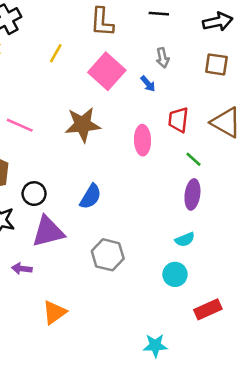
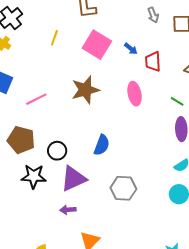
gray arrow: (163, 58) -> (153, 15), moved
red trapezoid: (178, 120) -> (153, 62), moved
pink line: (20, 125) -> (36, 99), turned -40
purple arrow: (22, 269) -> (68, 210), moved

